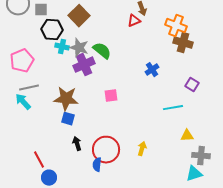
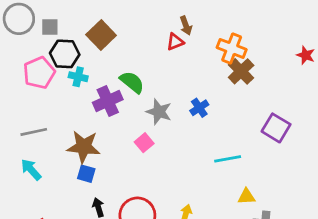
brown cross: (183, 43) -> (241, 71), turned 30
gray star: (79, 48) -> (159, 112), moved
pink pentagon: (22, 61) -> (39, 73), moved
purple square: (192, 85) -> (276, 128), moved, size x1.5
pink square: (111, 96) -> (144, 143), turned -32
cyan arrow: (23, 102) -> (31, 170), moved

